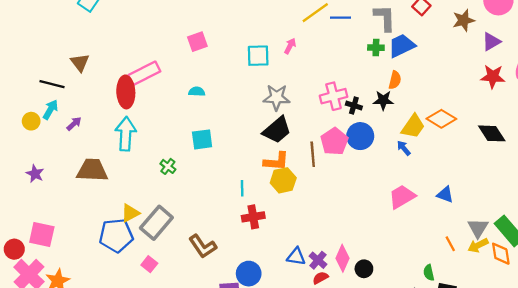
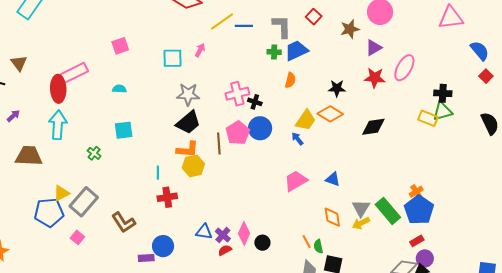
black star: (383, 100) -> (337, 88), moved
black diamond: (492, 133) -> (373, 127), turned -65
orange line: (450, 244) -> (307, 242), moved
orange diamond: (501, 254) -> (332, 217), moved

